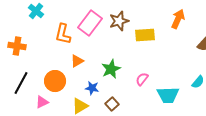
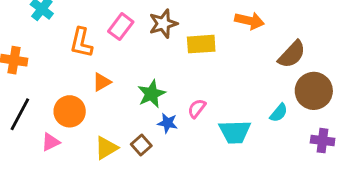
orange arrow: (178, 19) -> (249, 21), turned 78
pink rectangle: (90, 23) -> (121, 27), size x0.7
blue star: (92, 88) -> (168, 123), moved
brown square: (112, 104) -> (141, 145), moved

